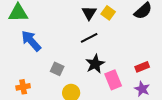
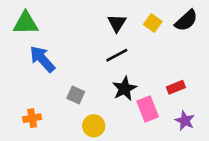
yellow square: (108, 13) -> (153, 23), moved
red rectangle: (142, 67) -> (176, 87), moved

